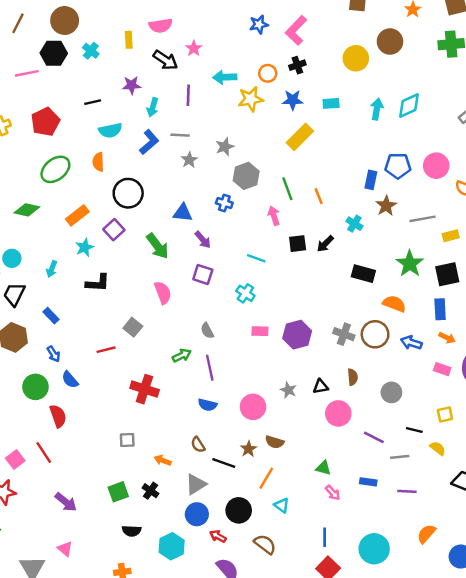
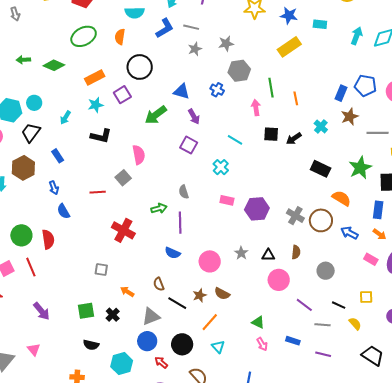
green arrow: (158, 246) -> (156, 115), turned 80
pink semicircle: (163, 293) -> (139, 155), moved
green circle: (35, 387) -> (21, 235), moved

